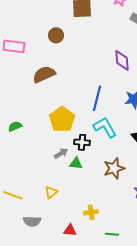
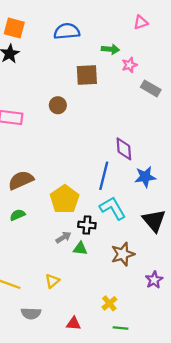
purple diamond: (122, 60) -> (124, 149), moved
brown semicircle: (44, 74) -> (21, 180), moved
green semicircle: (15, 126) -> (18, 215), moved
yellow cross: (91, 212) -> (109, 303), moved, turned -32

